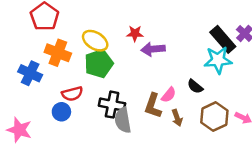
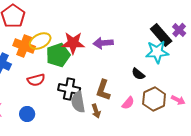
red star: (135, 33) -> (73, 43), moved, size x1.6
yellow ellipse: (95, 41) -> (40, 41), moved, turned -60
pink semicircle: (169, 95) -> (128, 103), moved
blue circle: (61, 112) -> (27, 114), moved
brown arrow: (177, 118) -> (96, 111), moved

